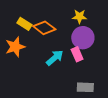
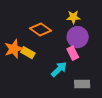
yellow rectangle: (24, 24) -> (28, 53), moved
cyan arrow: (55, 58) -> (59, 69), moved

